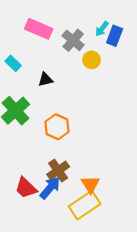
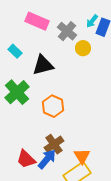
black triangle: (45, 80) -> (43, 65), size x1.6

